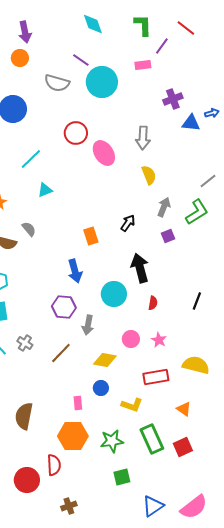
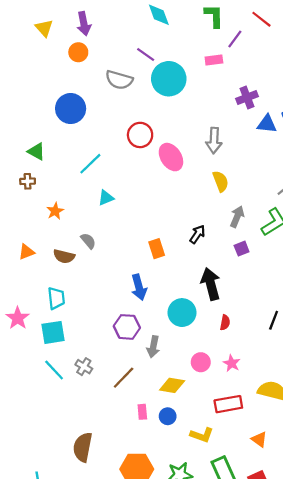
pink rectangle: (78, 403) -> (142, 412), moved

